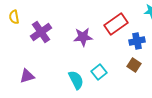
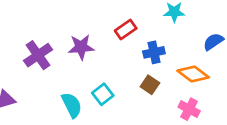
red rectangle: (116, 24) -> (126, 29), size x0.7
purple cross: (41, 32) -> (38, 55), moved

